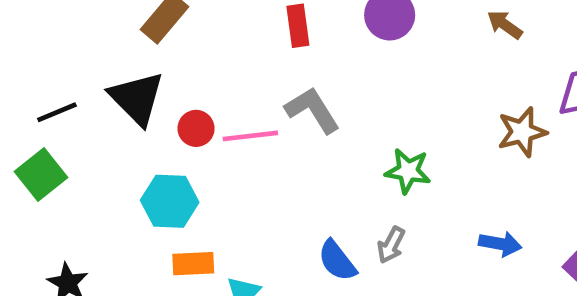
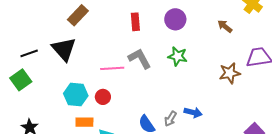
red circle: (196, 128) -> (103, 97), moved
green star: (408, 171) -> (178, 56), moved
blue arrow: (500, 244) -> (193, 112), moved

